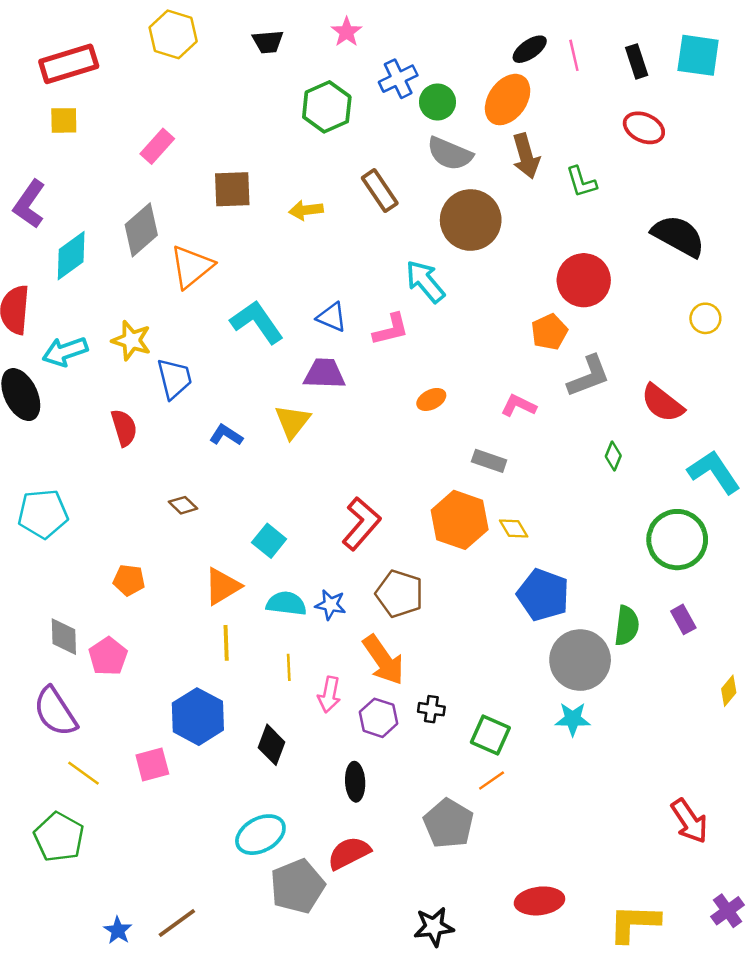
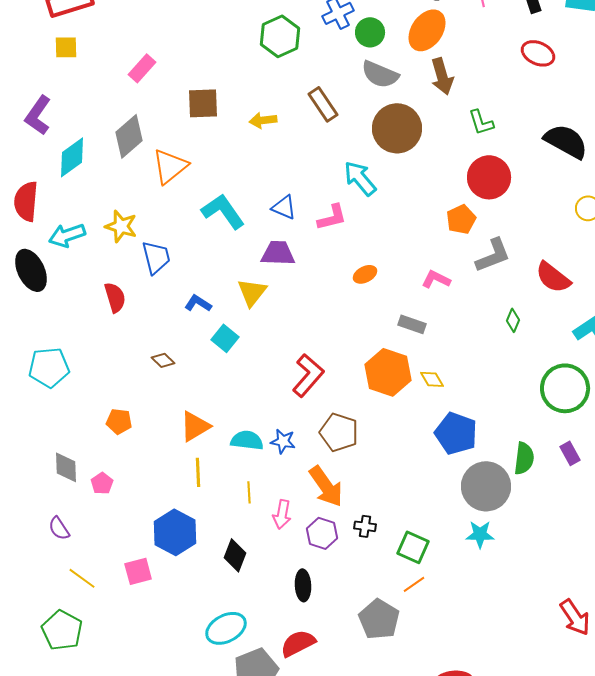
green L-shape: (581, 182) -> (481, 122), moved
cyan square: (269, 541) -> (225, 338), moved
pink pentagon: (108, 656) -> (102, 483), size x0.7
purple semicircle: (55, 712) -> (59, 528), size x0.6

